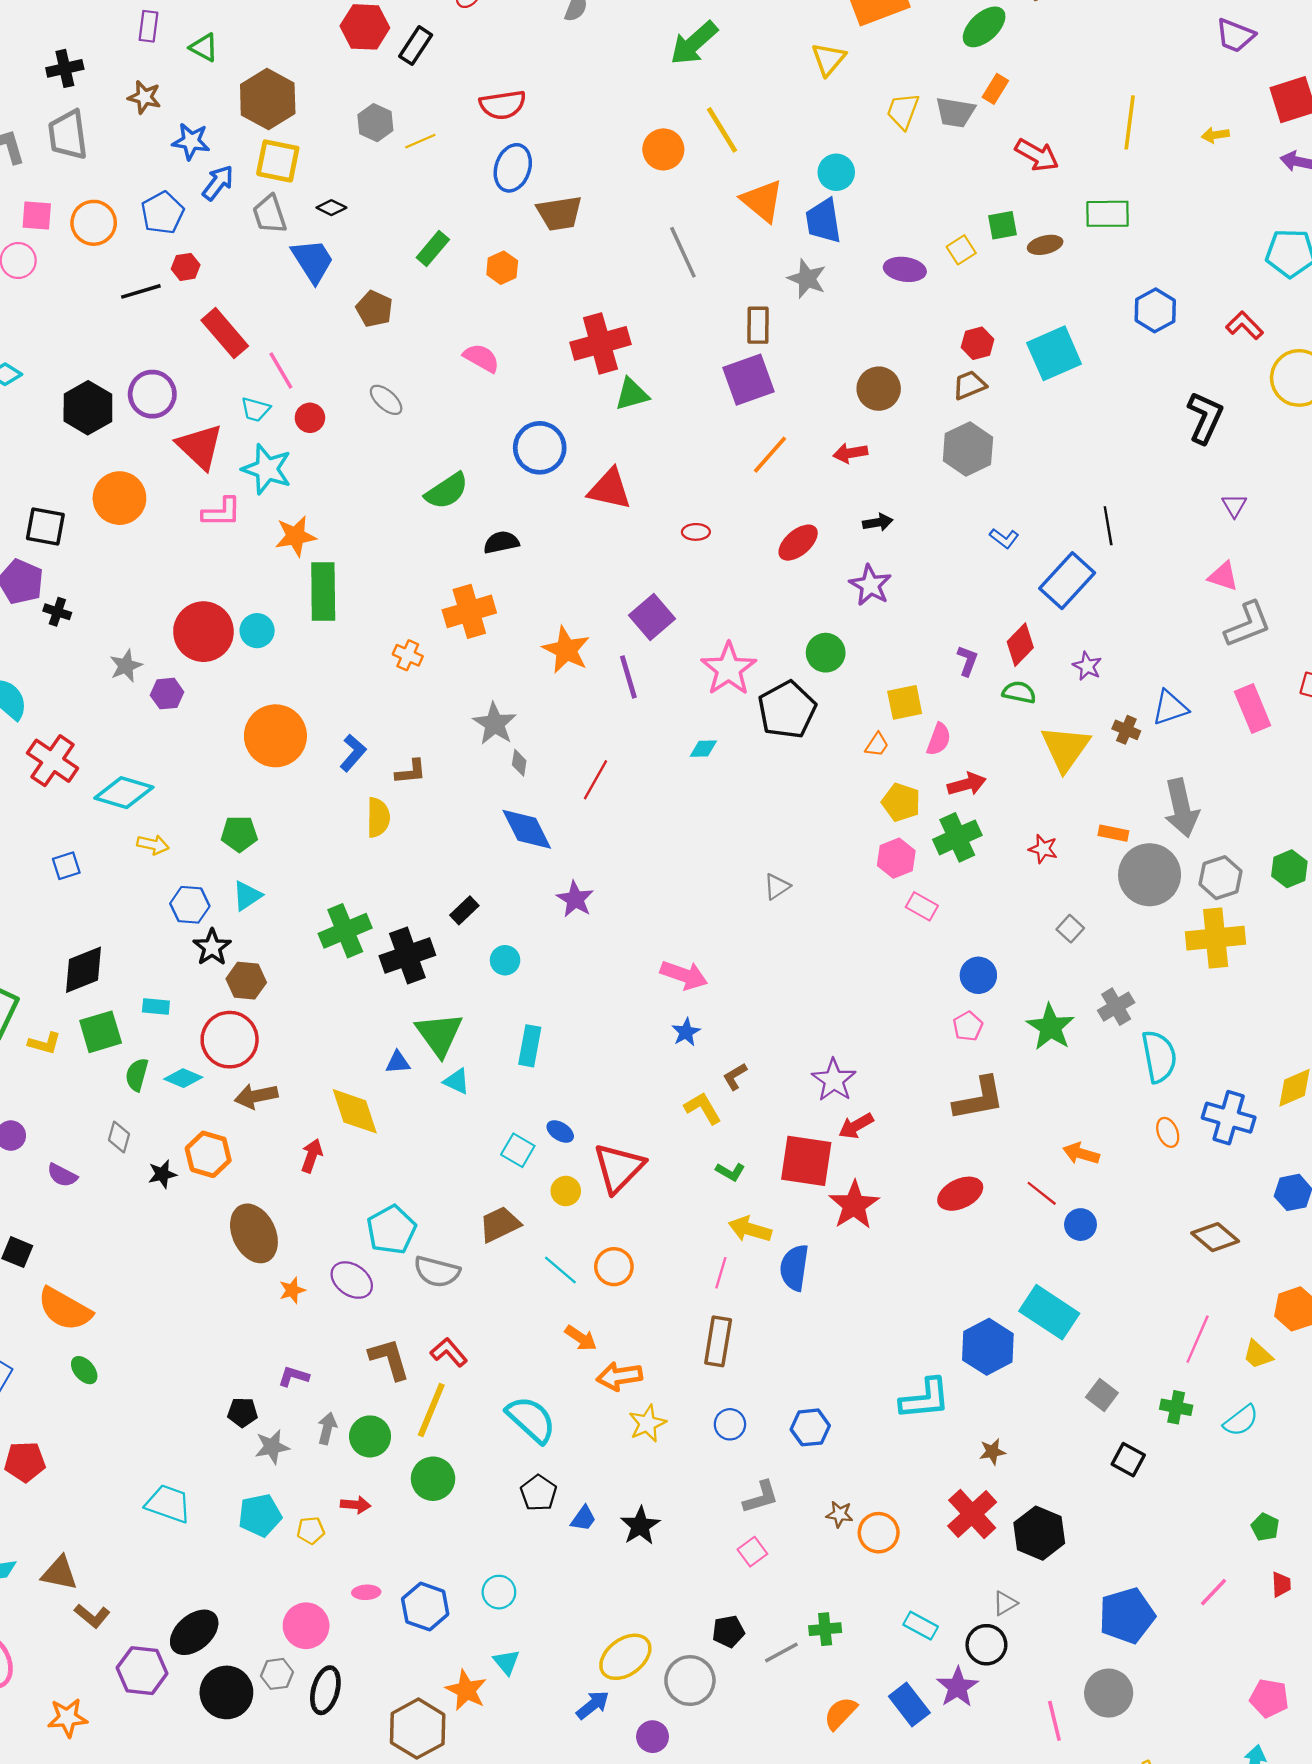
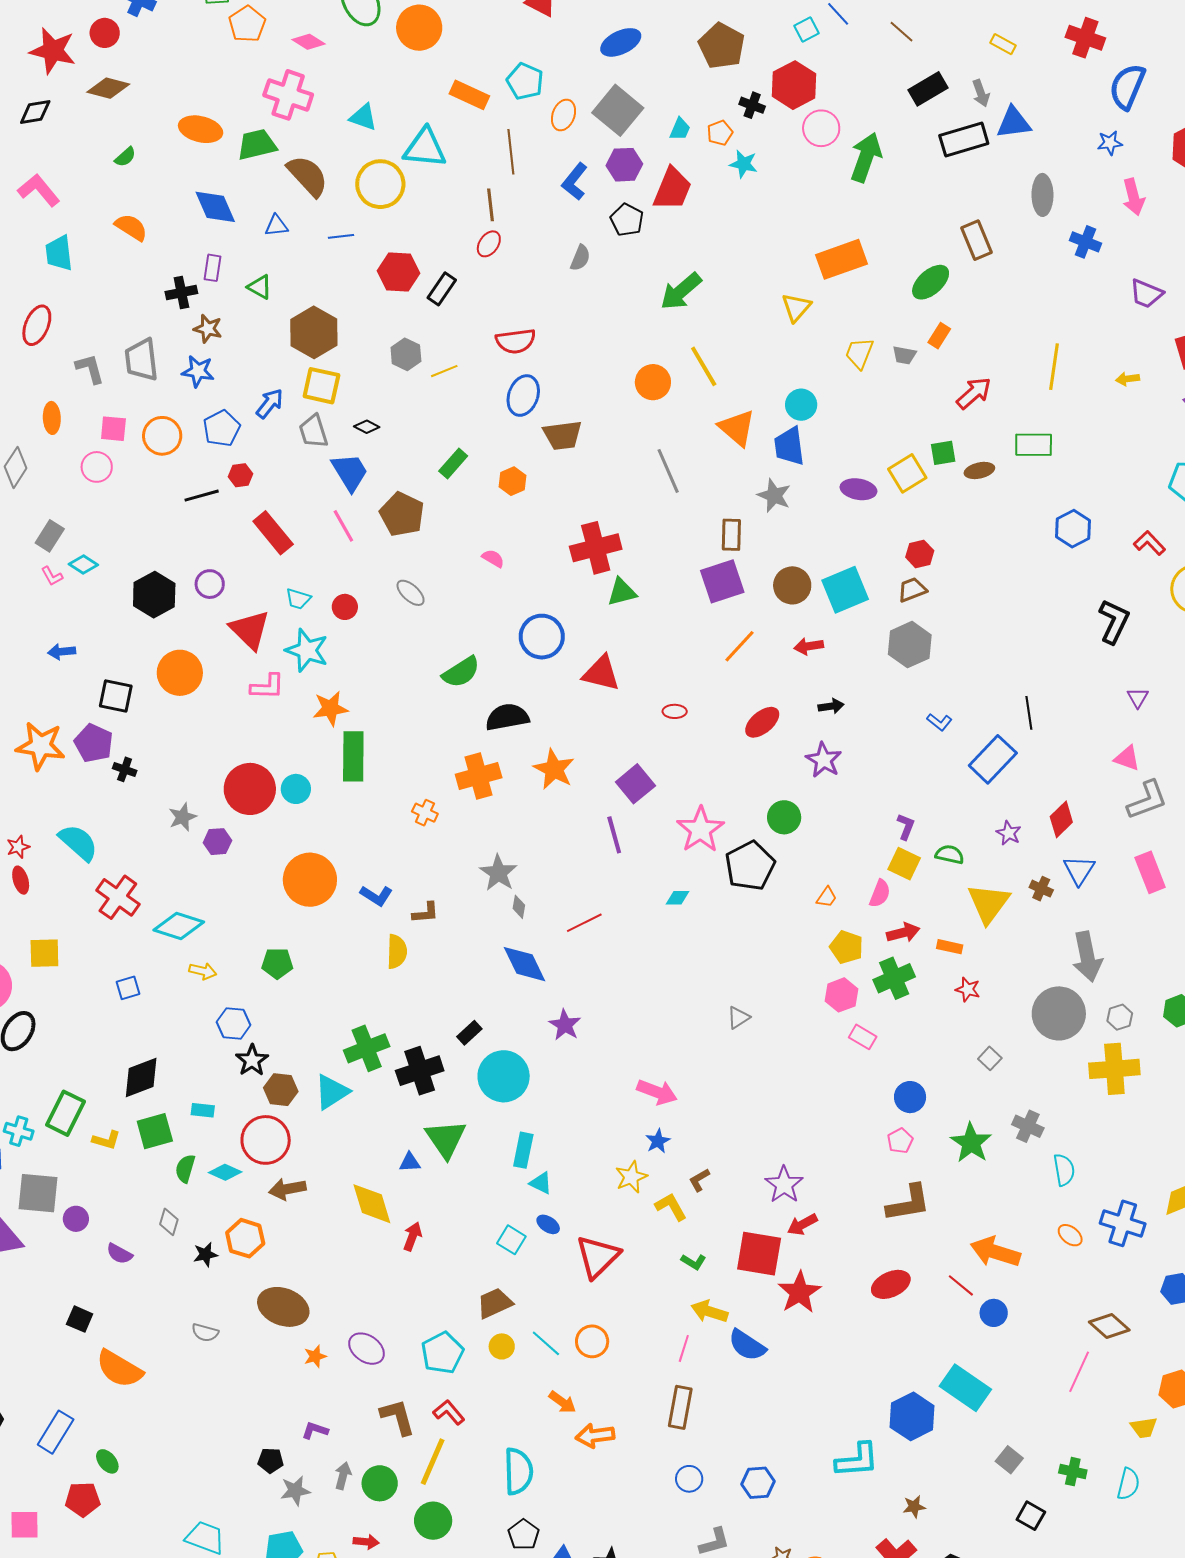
black cross: (65, 68) -> (181, 293), moved
gray trapezoid: (955, 112) -> (904, 355), size x0.7
blue star: (191, 141) -> (198, 371), moved
red arrow: (1037, 155) -> (974, 393), turned -72
yellow square: (961, 250) -> (907, 473), size x1.5
brown pentagon: (374, 309) -> (402, 514), size x1.4
cyan square: (1054, 353) -> (845, 590), moved
pink semicircle: (481, 358) -> (493, 558), size x0.7
pink line: (281, 371) -> (343, 526), moved
brown circle: (879, 389) -> (792, 585), moved
purple circle: (152, 394) -> (210, 584), size x0.7
black semicircle: (501, 542) -> (507, 717), size x1.4
red diamond: (1020, 645) -> (1061, 819), moved
orange star: (566, 650) -> (554, 769), moved
yellow square: (905, 702) -> (904, 864), moved, turned 36
blue triangle: (1170, 708) -> (1079, 870), turned -40
blue L-shape: (353, 753) -> (376, 896), turned 80
red line: (596, 780) -> (584, 923), turned 33
orange rectangle: (1113, 833) -> (950, 947), moved
gray hexagon: (1221, 878) -> (1120, 1017), size x0.7
cyan triangle: (247, 896) -> (332, 1092), moved, size x1.4
cyan circle: (505, 960) -> (504, 1076), size x2.0
gray cross: (1116, 1007) -> (1028, 1126), turned -36
cyan semicircle: (1159, 1057) -> (1064, 1170), size x0.7
cyan triangle: (457, 1081) -> (541, 1183), moved
orange ellipse: (1168, 1132) -> (1070, 1235), turned -30
orange arrow: (1081, 1154) -> (995, 1252), size x1.6
red arrow: (312, 1156) -> (412, 1236), moved
yellow circle: (566, 1191) -> (502, 1346), moved
cyan pentagon: (391, 1230) -> (442, 1353), moved
brown ellipse: (254, 1233) -> (283, 1307), turned -45
blue semicircle: (794, 1268) -> (747, 1345), turned -66
gray semicircle: (437, 1272) -> (205, 1333), moved, size x0.7
pink line: (1198, 1339) -> (1079, 1372), moved
yellow trapezoid: (1258, 1355) -> (1144, 1428), turned -52
green ellipse: (84, 1370) -> (107, 1461), moved
cyan semicircle: (531, 1419) -> (518, 1471), turned 45
cyan semicircle: (1241, 1420) -> (1128, 1484), turned -40
yellow star: (647, 1423) -> (631, 1177), moved

